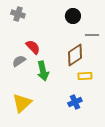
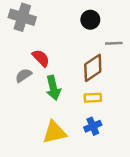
gray cross: (18, 14) -> (22, 17), size x1.5
yellow rectangle: (85, 76) -> (93, 98), moved
yellow triangle: (22, 103) -> (54, 132), moved, turned 30

